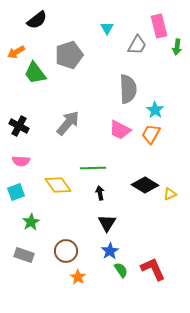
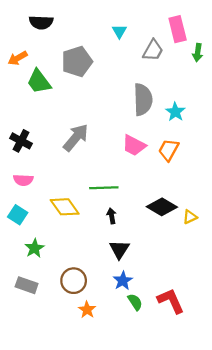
black semicircle: (37, 20) -> (41, 22), turned 40
cyan star: (155, 110) -> (175, 112), moved
cyan square: (16, 192) -> (18, 215), turned -36

